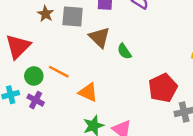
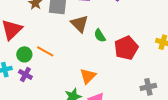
red pentagon: (163, 88) -> (126, 48), moved
orange triangle: (88, 92) -> (88, 76), moved, turned 48

